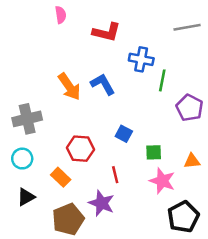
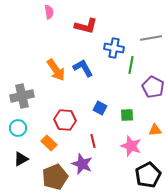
gray line: (187, 27) -> (151, 38), moved
green square: (154, 152) -> (127, 115), moved

